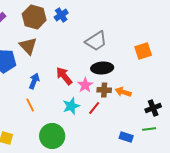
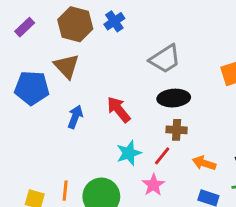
pink star: (85, 85) -> (153, 185), moved
orange arrow: (123, 92) -> (204, 163), moved
orange line: (30, 105) -> (65, 191), moved, turned 32

